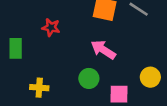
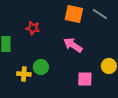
green circle: (89, 78) -> (41, 67), moved

